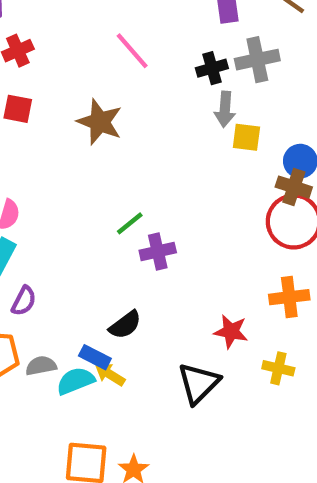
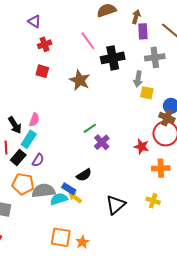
pink line: (132, 51) -> (88, 41), moved
black cross: (212, 68) -> (113, 58), moved, size x1.6
purple cross: (158, 252) -> (102, 142), turned -35
red star: (231, 331) -> (141, 147), moved
gray semicircle: (41, 366) -> (44, 191), size x1.6

